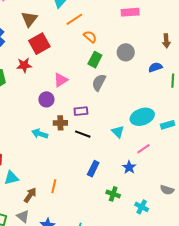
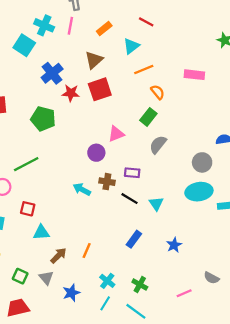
pink rectangle: (130, 12) -> (194, 75), moved
gray circle: (126, 52) -> (202, 162), moved
green rectangle: (95, 60) -> (148, 117), moved
red star: (24, 65) -> (71, 93), moved
cyan triangle: (118, 132) -> (156, 204), moved
pink line: (143, 149) -> (184, 293), moved
green cross: (113, 194) -> (140, 284), moved
cyan cross: (142, 207) -> (107, 281), moved

